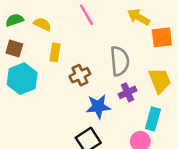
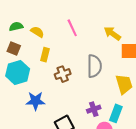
purple cross: (128, 92) -> (94, 109), moved
blue star: (98, 106) -> (35, 101), moved

